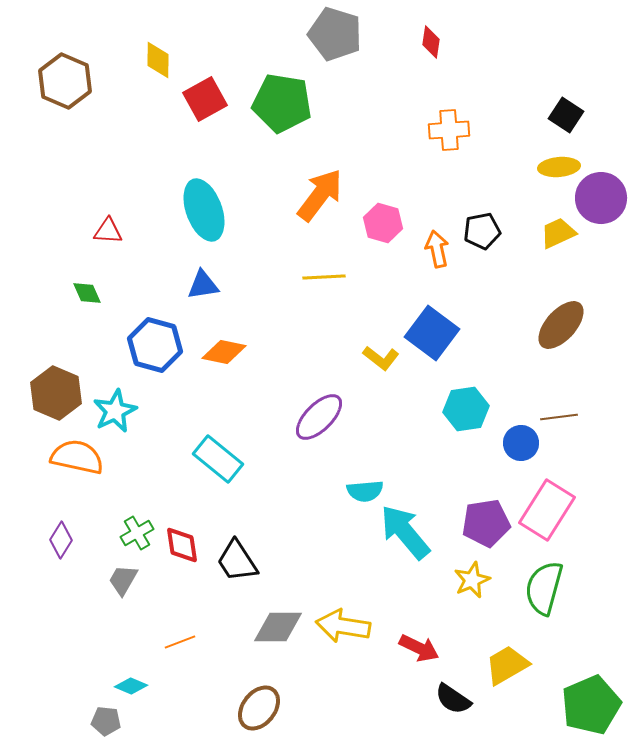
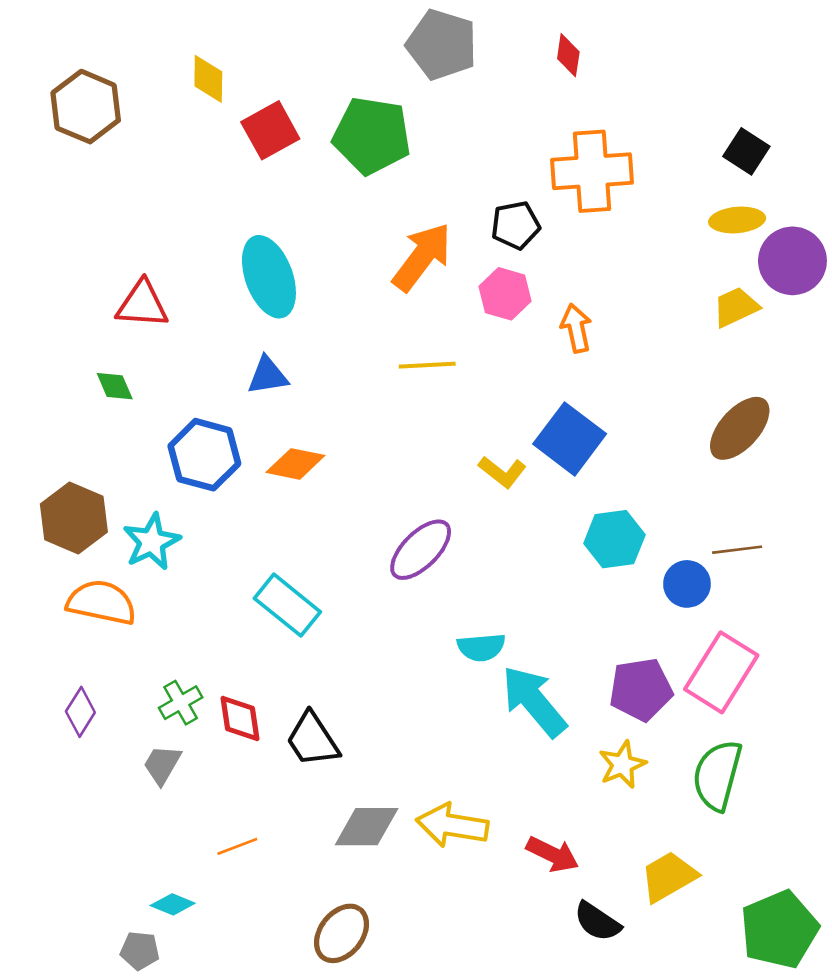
orange cross: (449, 130) -> (592, 171), size x1.5
red triangle: (108, 231) -> (142, 304), size x1.4
black pentagon: (482, 231) -> (516, 225), moved

